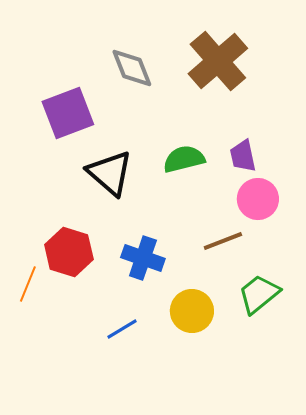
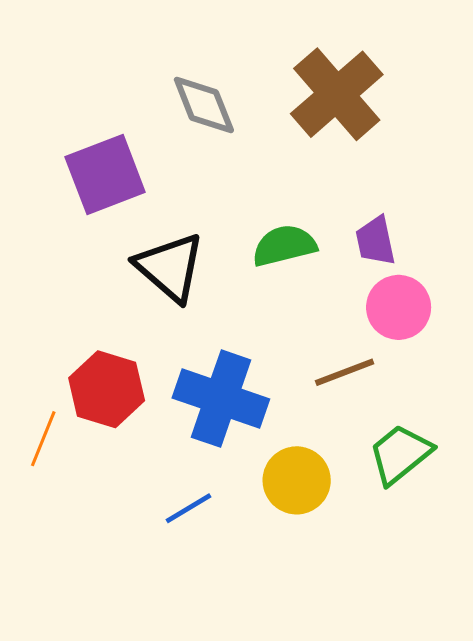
blue cross: (143, 258) -> (221, 399), size x1.4

